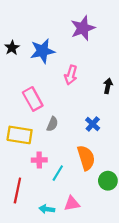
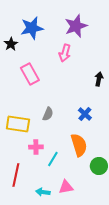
blue star: (43, 51) -> (32, 28), moved
pink arrow: (71, 75) -> (65, 53), moved
pink rectangle: (33, 99) -> (30, 74), moved

